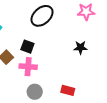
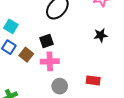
black square: (27, 47) -> (47, 41), turned -32

